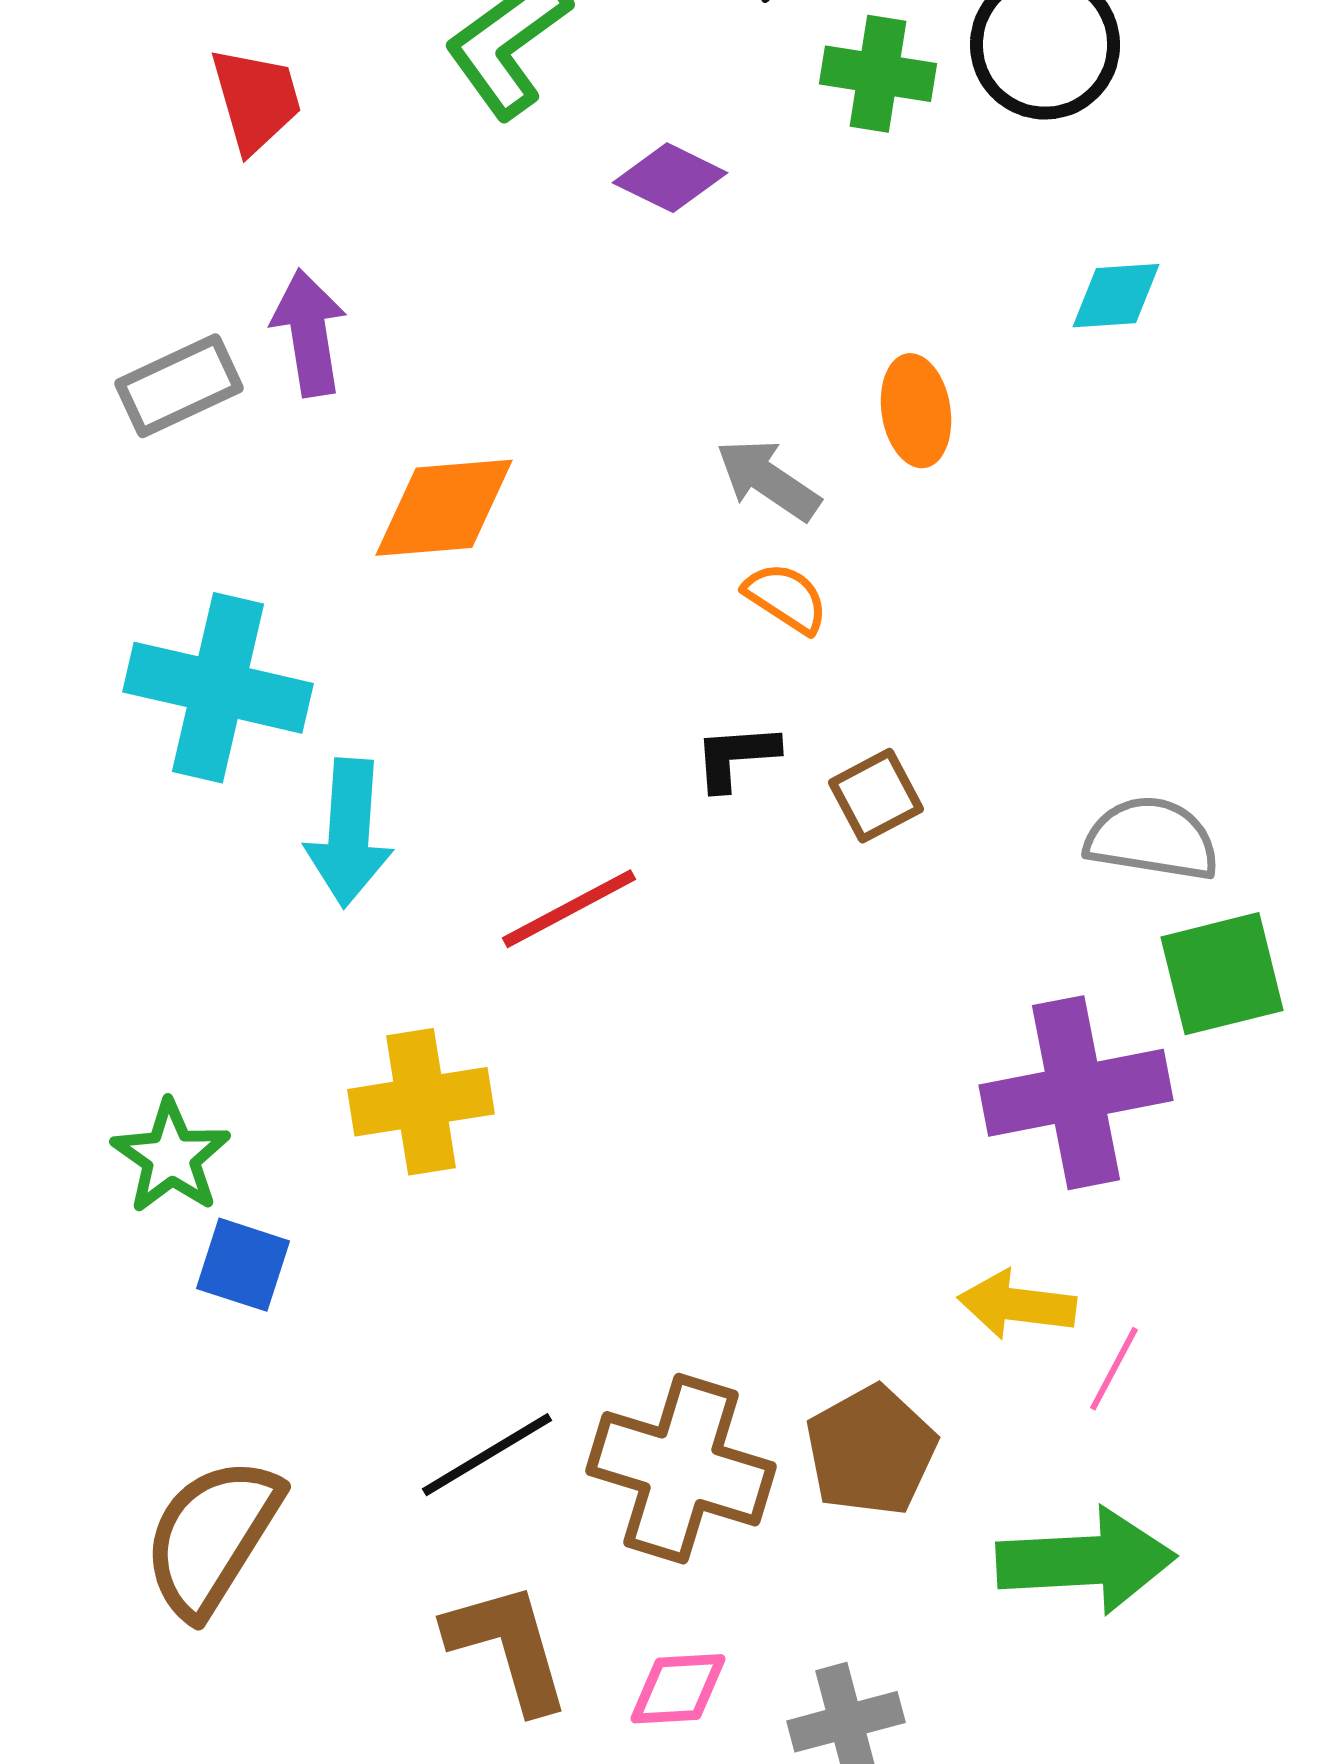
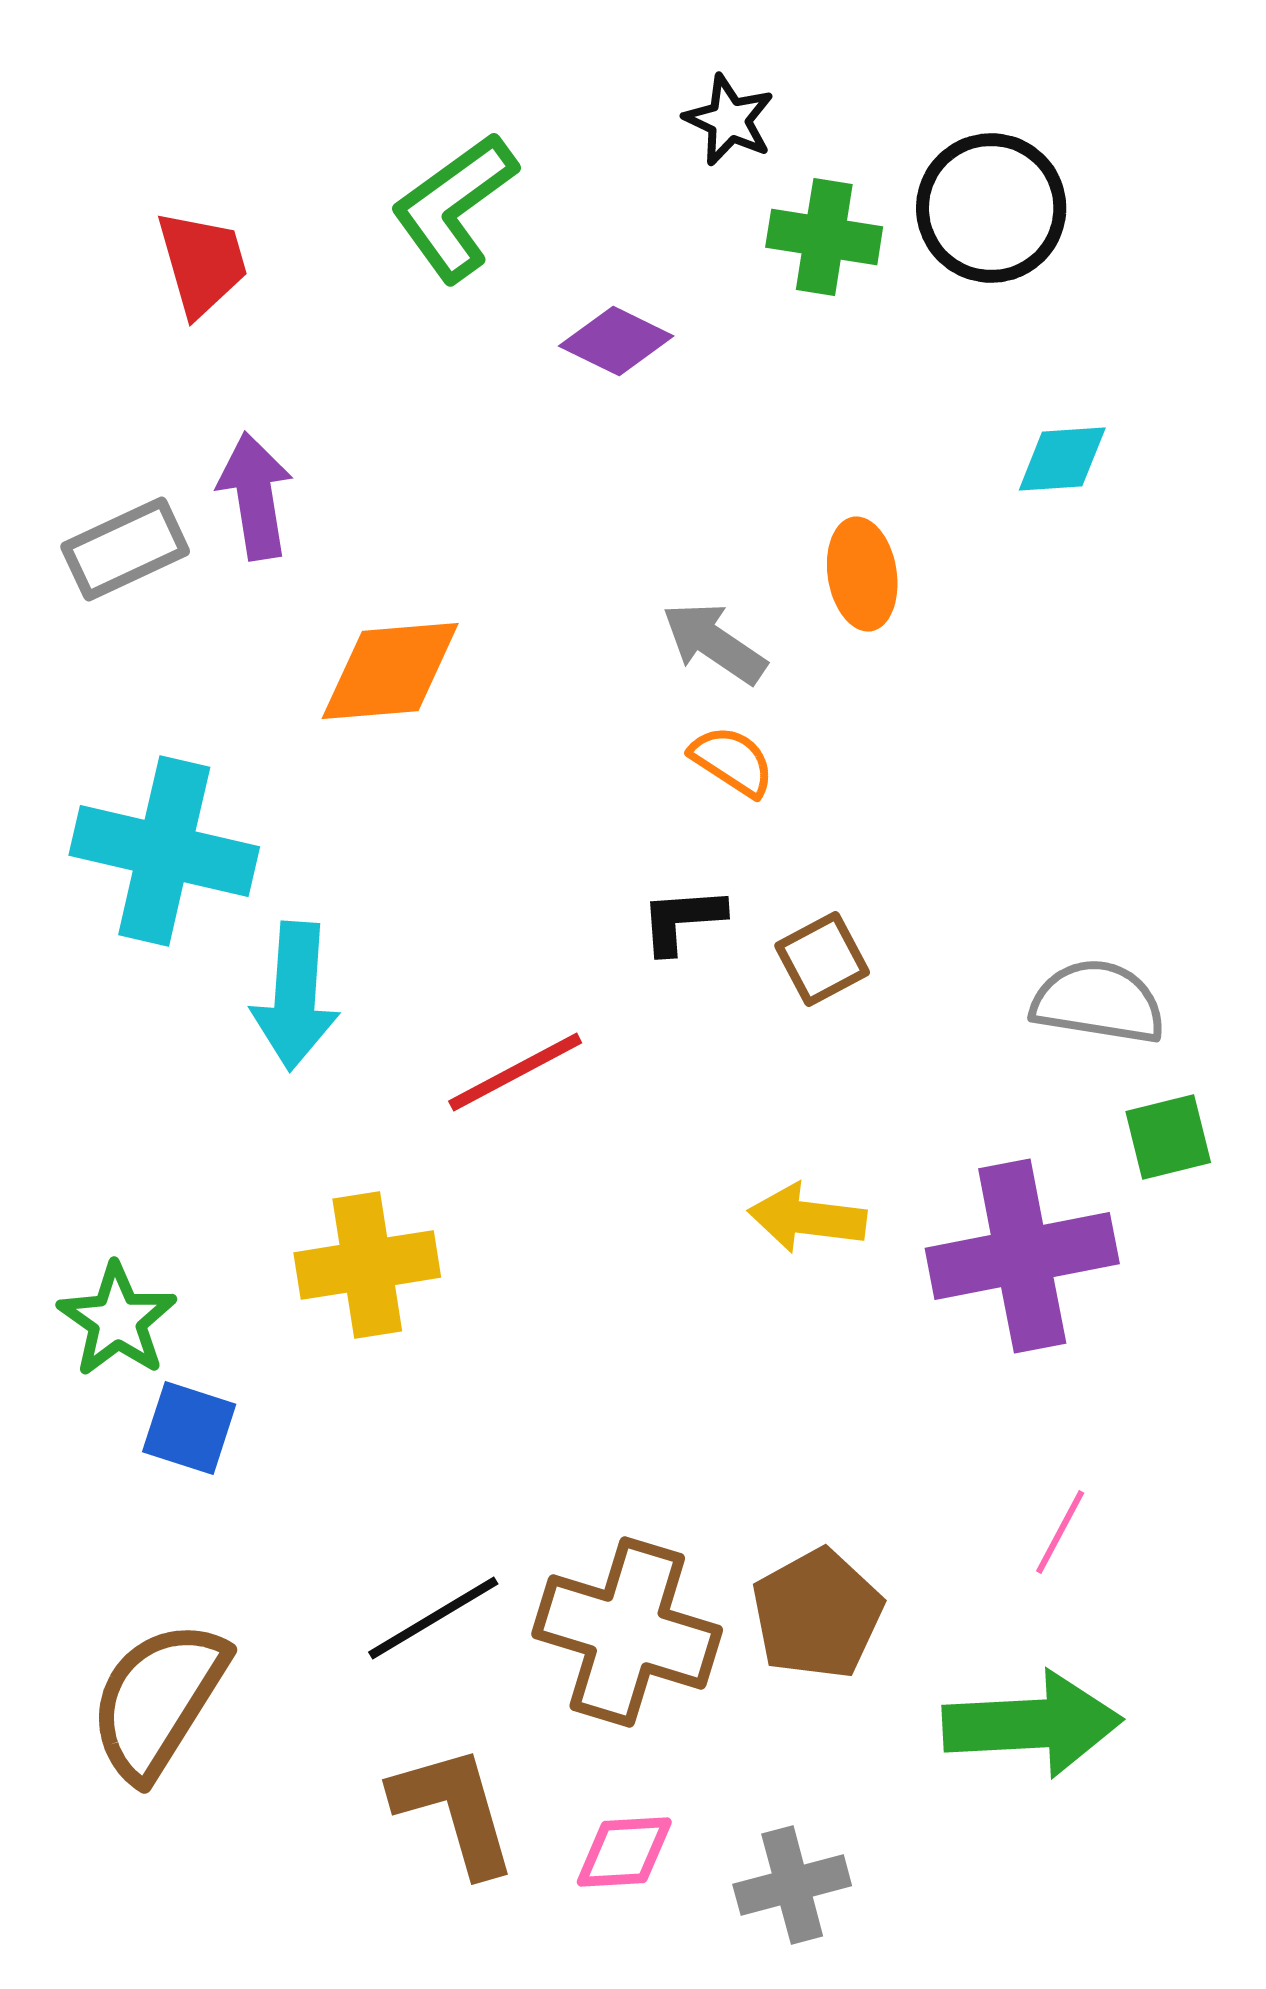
green square: (1222, 974) -> (1168, 1137), size x0.7
yellow arrow: (1017, 1305) -> (807, 1218), moved

